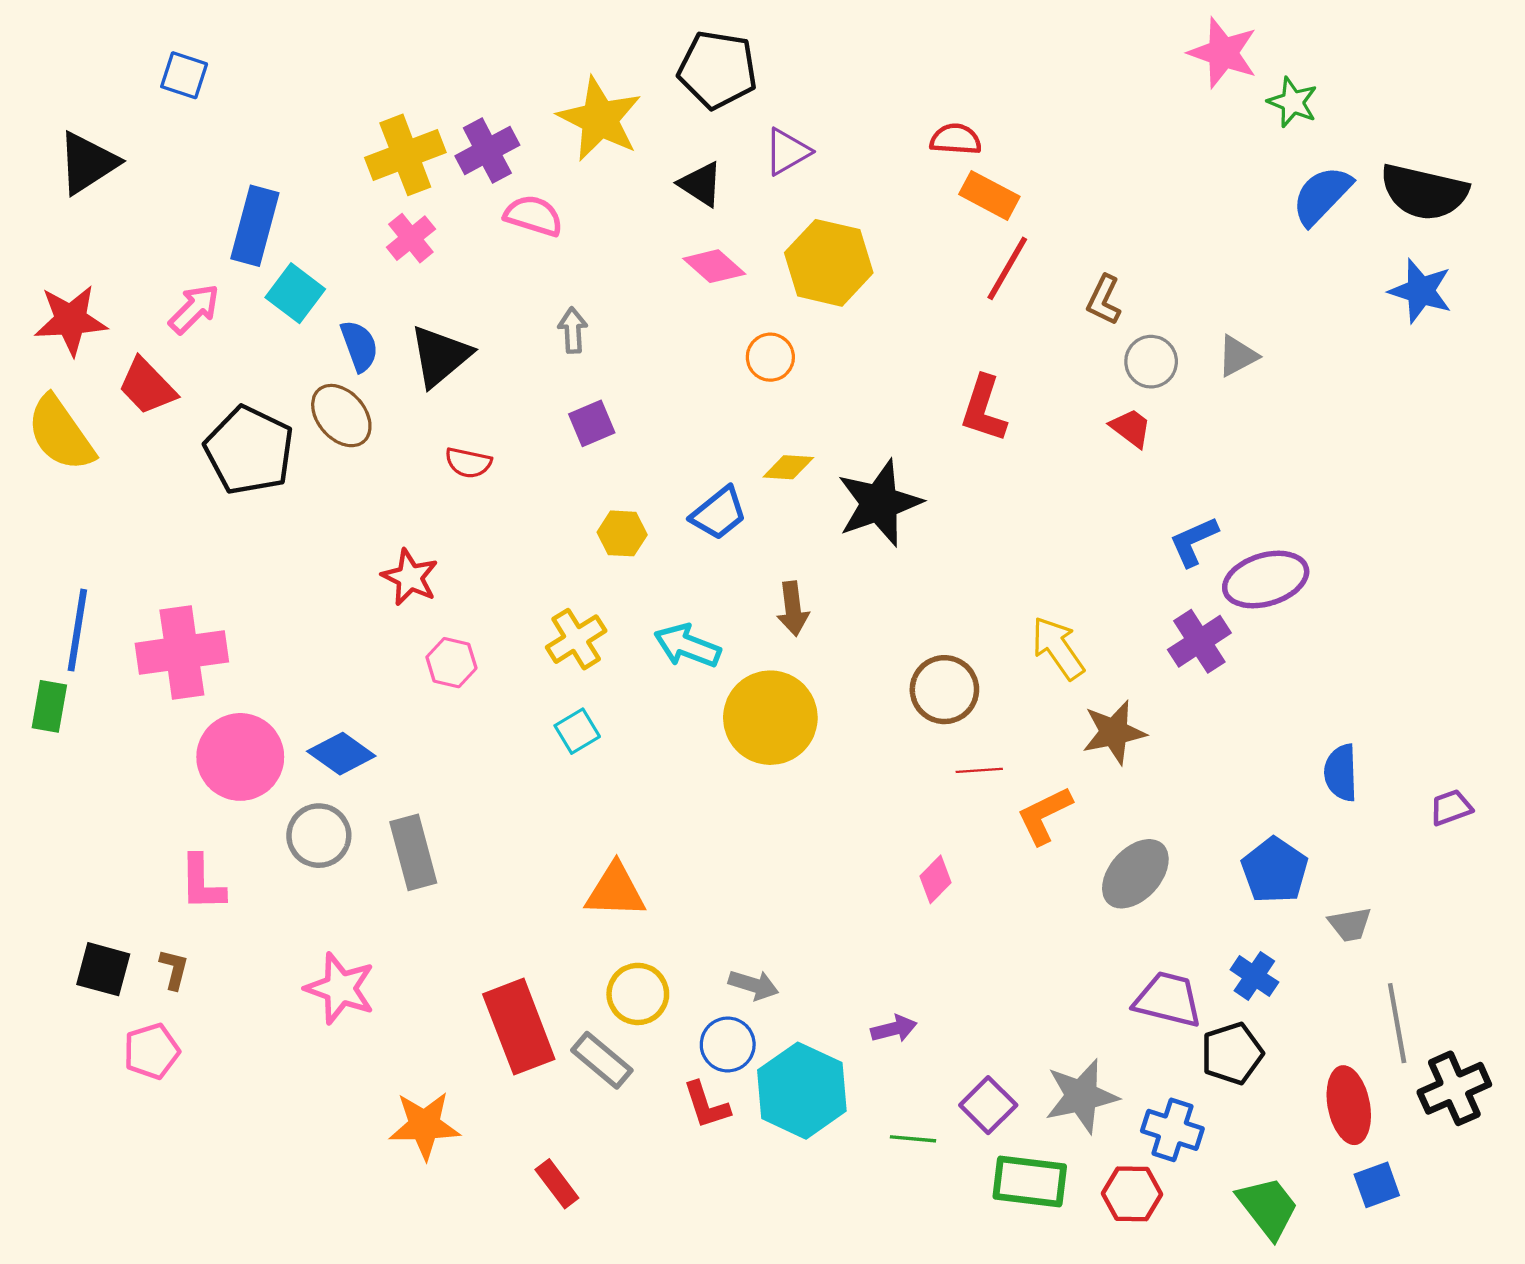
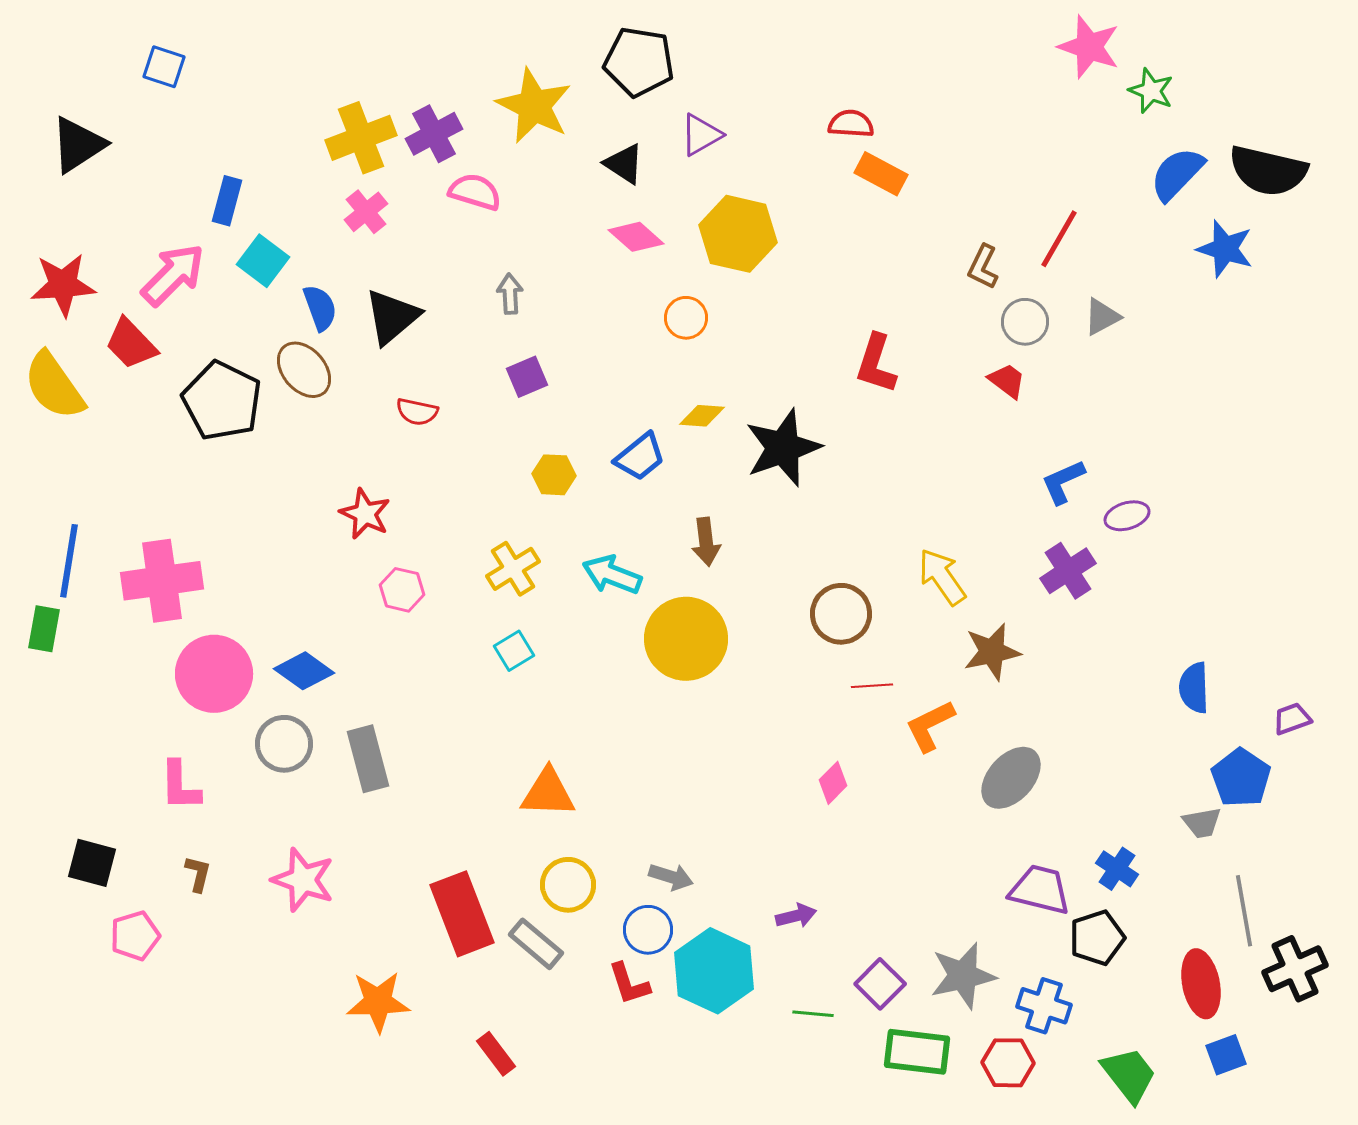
blue rectangle: (255, 226) -> (227, 201), size x0.7
red line: (1007, 268) -> (1059, 239), moved
blue star: (1421, 291) -> (1225, 249), moved
pink arrow: (194, 309) -> (173, 275), size x1.4
purple ellipse: (1266, 580) -> (1127, 516), size x0.6
blue pentagon: (1275, 870) -> (1241, 778), moved
brown L-shape: (174, 969) -> (198, 874), moved

